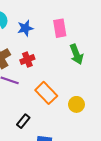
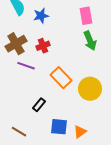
pink rectangle: (60, 28) -> (86, 16), moved
yellow circle: (76, 104) -> (90, 89), size x1.5

